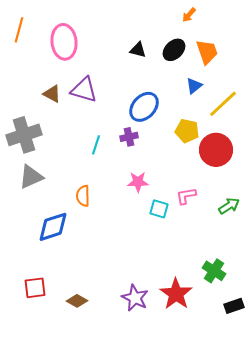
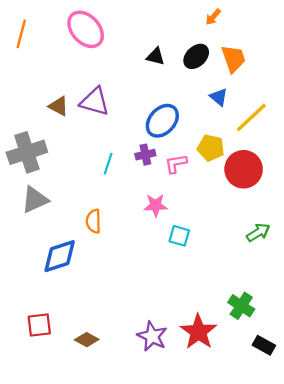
pink ellipse: (64, 42) -> (86, 29), moved, turned -36
blue triangle: (194, 86) -> (219, 97), turned -42
pink L-shape: (186, 196) -> (176, 164), moved
black rectangle: (234, 306) -> (264, 345), turned 48

